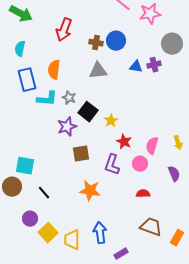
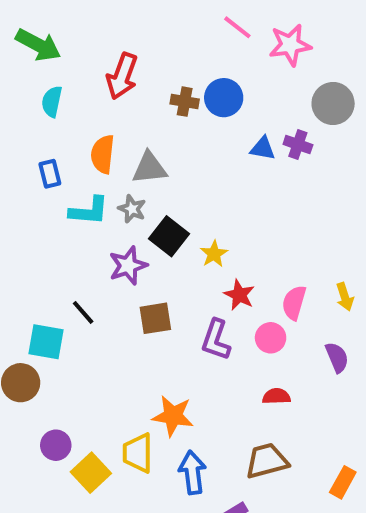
cyan semicircle: (20, 49) -> (52, 102), moved
purple cross: (154, 65) -> (298, 144), turned 32
gray triangle: (98, 71) -> (149, 168), moved
blue rectangle: (27, 80) -> (50, 174), size x0.6
orange star: (90, 191) -> (173, 416), moved
black line: (44, 193) -> (83, 312), moved
brown trapezoid: (151, 227) -> (267, 461), moved, turned -35
yellow trapezoid: (72, 240) -> (138, 453), moved

